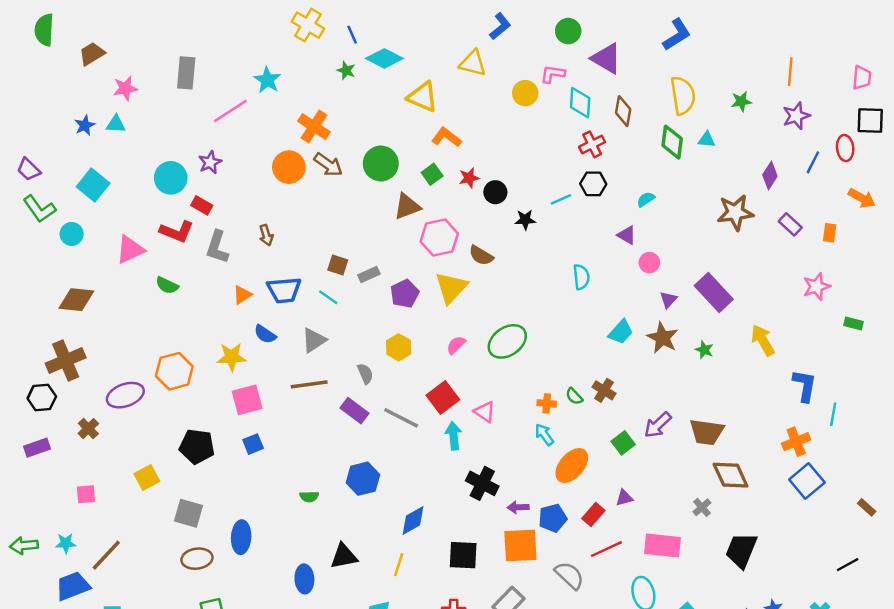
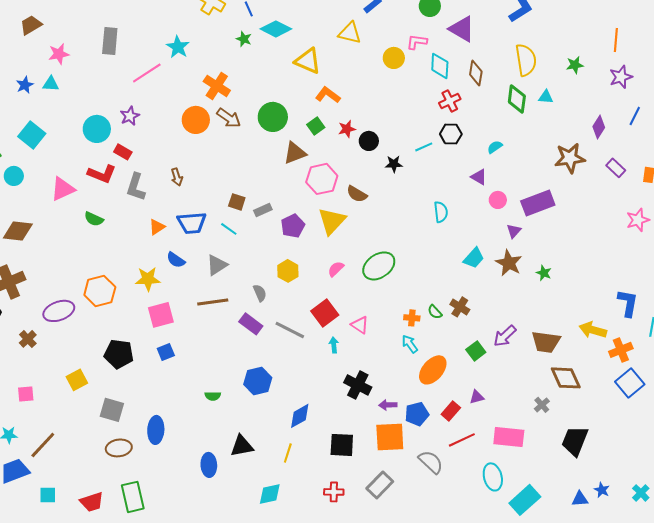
purple rectangle: (714, 292) -> (538, 203), moved, turned -68
yellow arrow: (763, 340) -> (593, 330), moved, turned -44
cyan arrow: (454, 436) -> (334, 345), size x0.7

